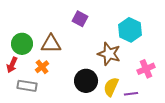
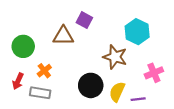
brown triangle: (51, 44) -> (63, 36), moved
red arrow: (12, 65) -> (18, 81), moved
gray rectangle: (27, 86) -> (40, 93), moved

